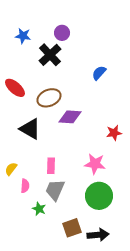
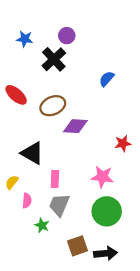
black triangle: (30, 129) -> (32, 153), moved

